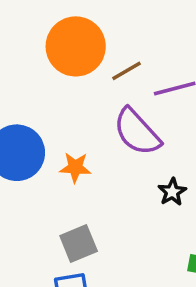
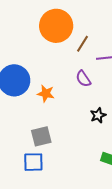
brown line: (126, 71) -> (83, 44), turned -36
purple semicircle: (137, 132) -> (83, 79), size x0.6

